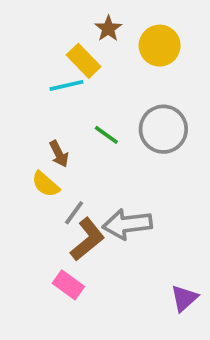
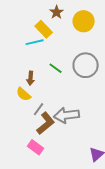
brown arrow: (59, 154) -> (31, 78), turned 32

